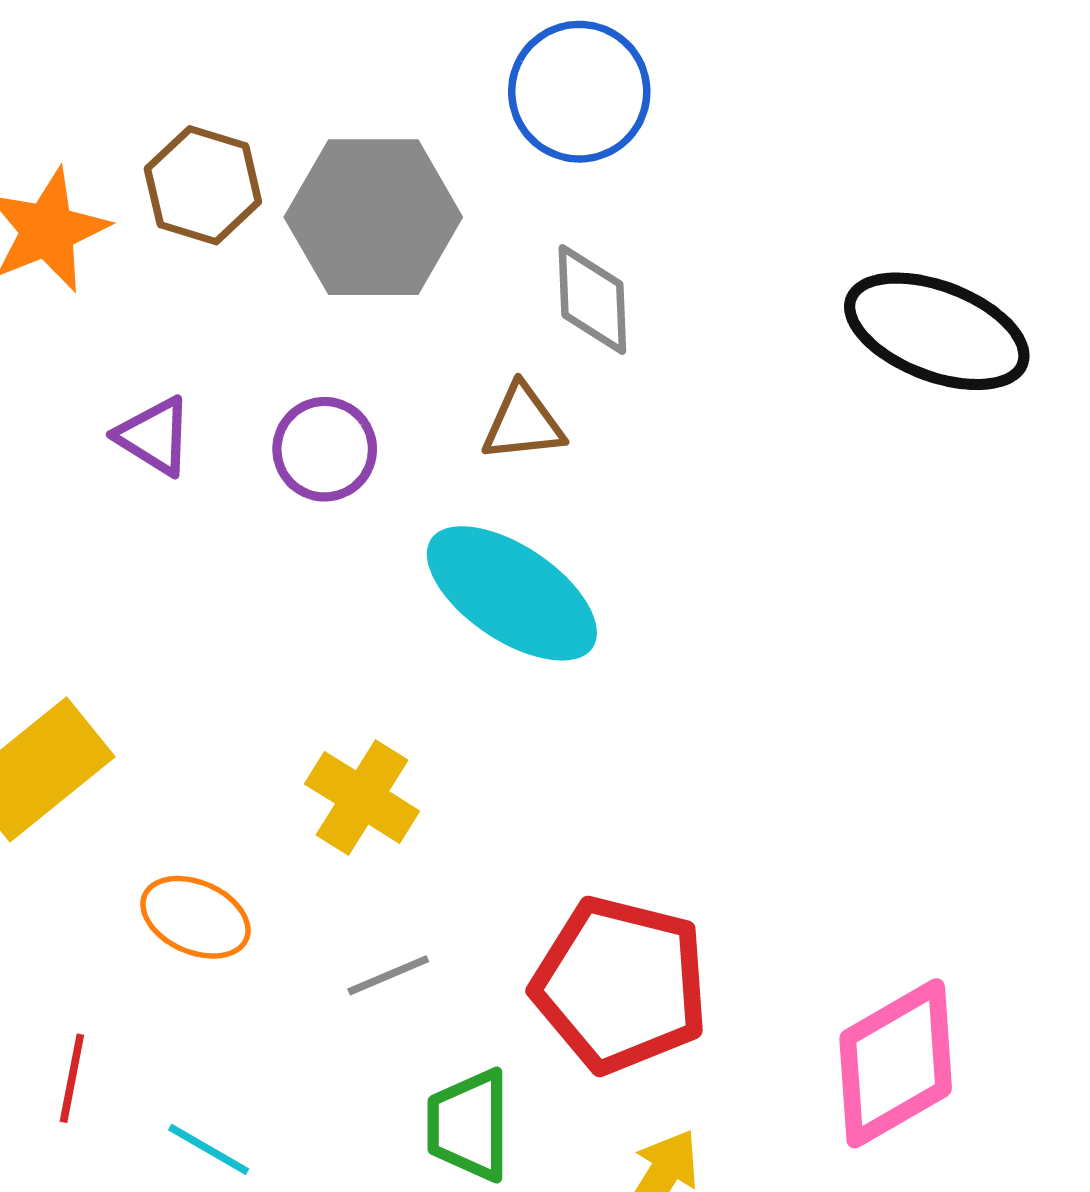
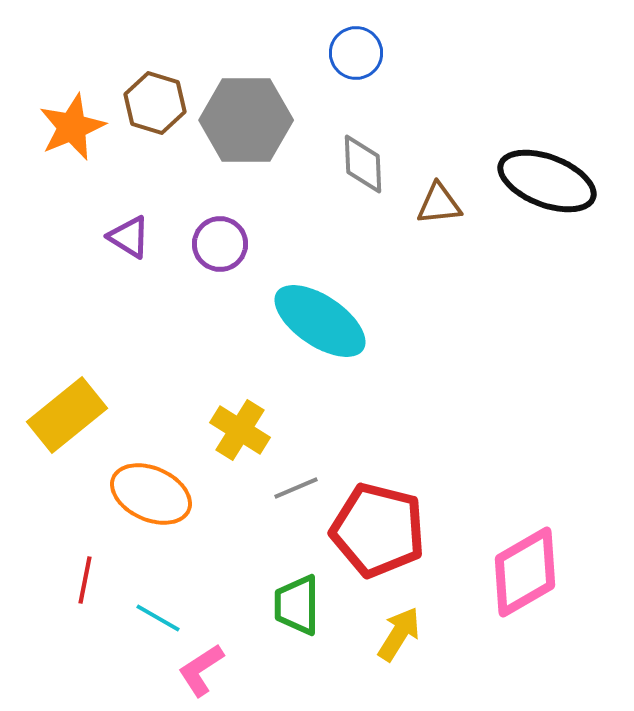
blue circle: (579, 92) -> (356, 53), size x0.7
brown triangle: (523, 423) -> (439, 204), moved
orange ellipse: (195, 917) -> (151, 494), size x1.4
gray line: (388, 975) -> (296, 488), moved

